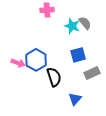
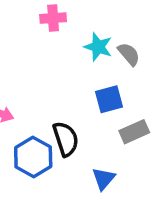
gray semicircle: (85, 23) -> (129, 54), moved
blue hexagon: (36, 60) -> (33, 157), moved

